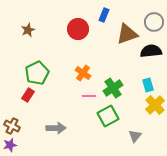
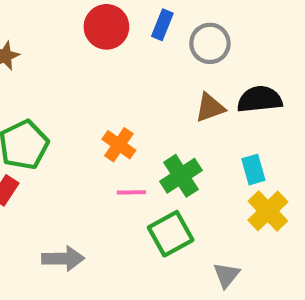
gray circle: (154, 22) -> (210, 43), moved
red circle: (78, 29) -> (106, 27), moved
brown triangle: (127, 34) -> (210, 108), moved, size x0.7

